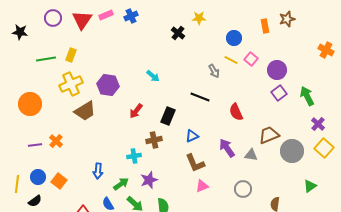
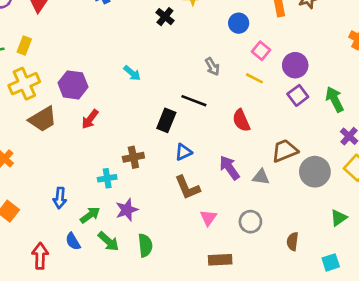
yellow line: (231, 60) -> (254, 78), moved
red arrow: (136, 111) -> (90, 119), moved
black rectangle: (168, 116) -> (166, 120), moved
pink triangle: (202, 186) -> (208, 218), moved, turned -32

